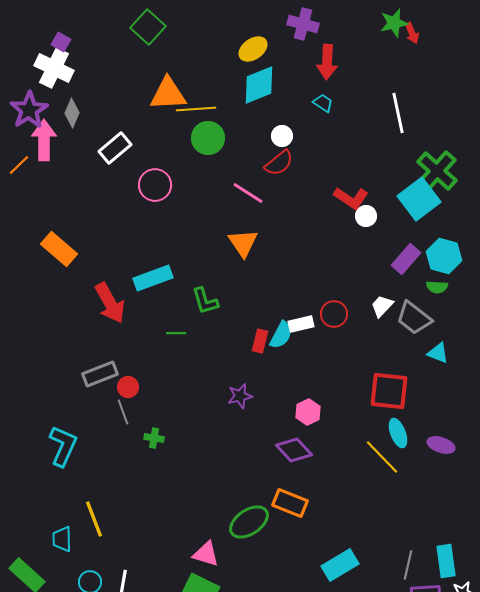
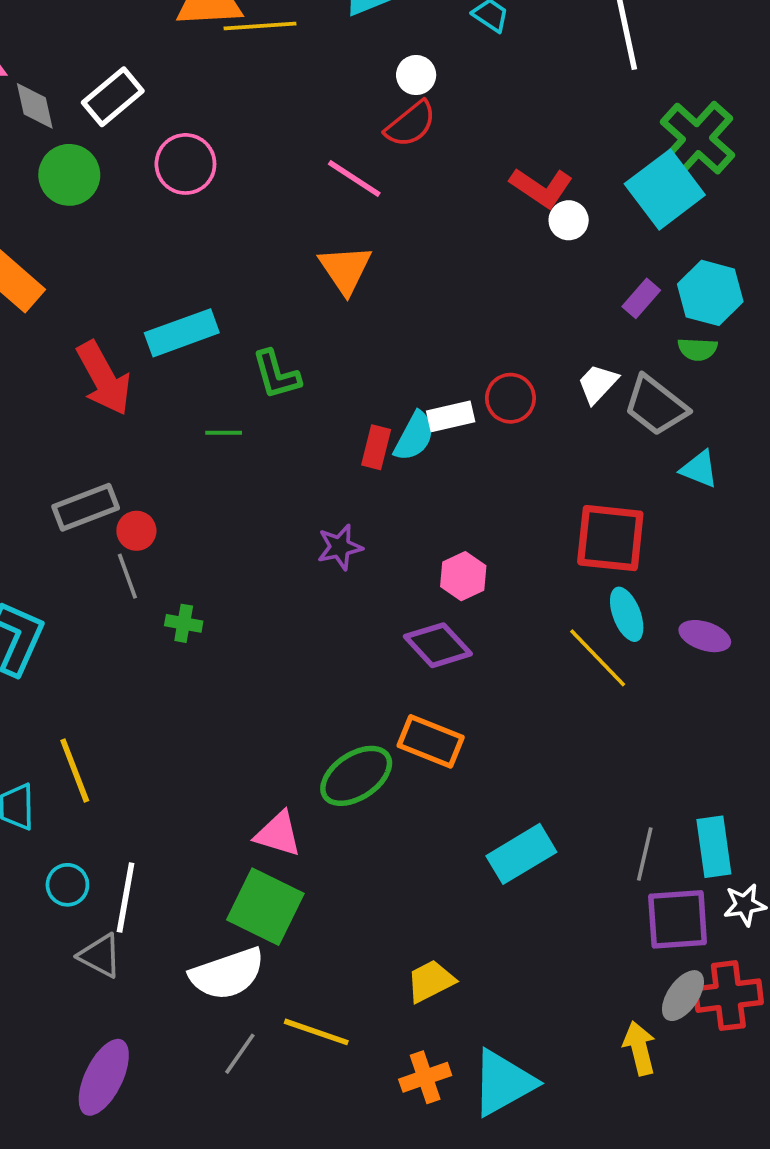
gray diamond: (72, 113) -> (35, 106), moved, turned -36
green circle: (208, 138) -> (69, 175), moved
purple rectangle: (406, 259) -> (641, 298), size x0.7

